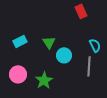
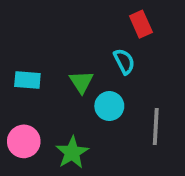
cyan rectangle: (20, 41) -> (27, 80), turned 32
cyan semicircle: (95, 45) -> (124, 61), moved

